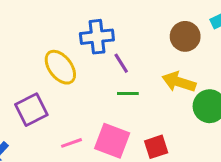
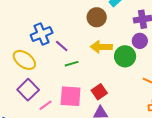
purple square: (31, 110) -> (28, 90), moved

